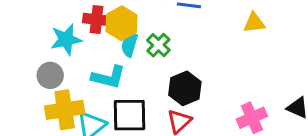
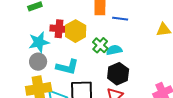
cyan semicircle: (129, 45) -> (114, 50), moved, turned 63
gray circle: (50, 75) -> (38, 62), moved

